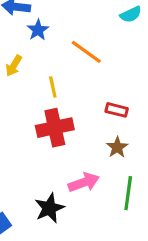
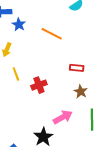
yellow line: (53, 87) -> (16, 74), moved
red cross: (55, 128) -> (39, 85), size x0.7

